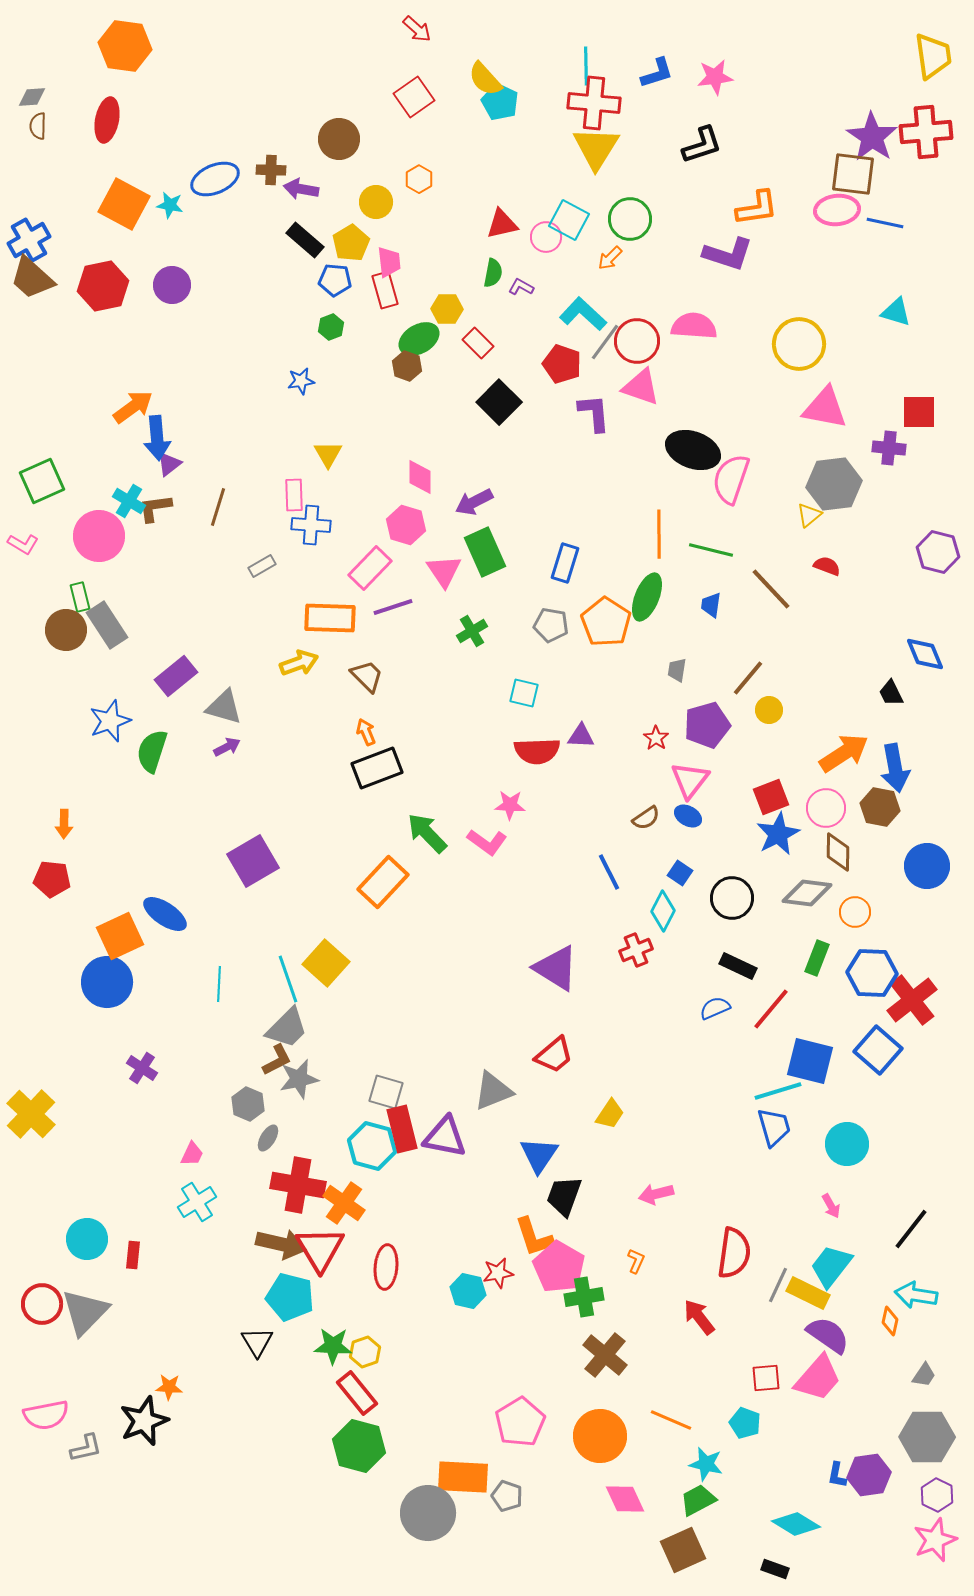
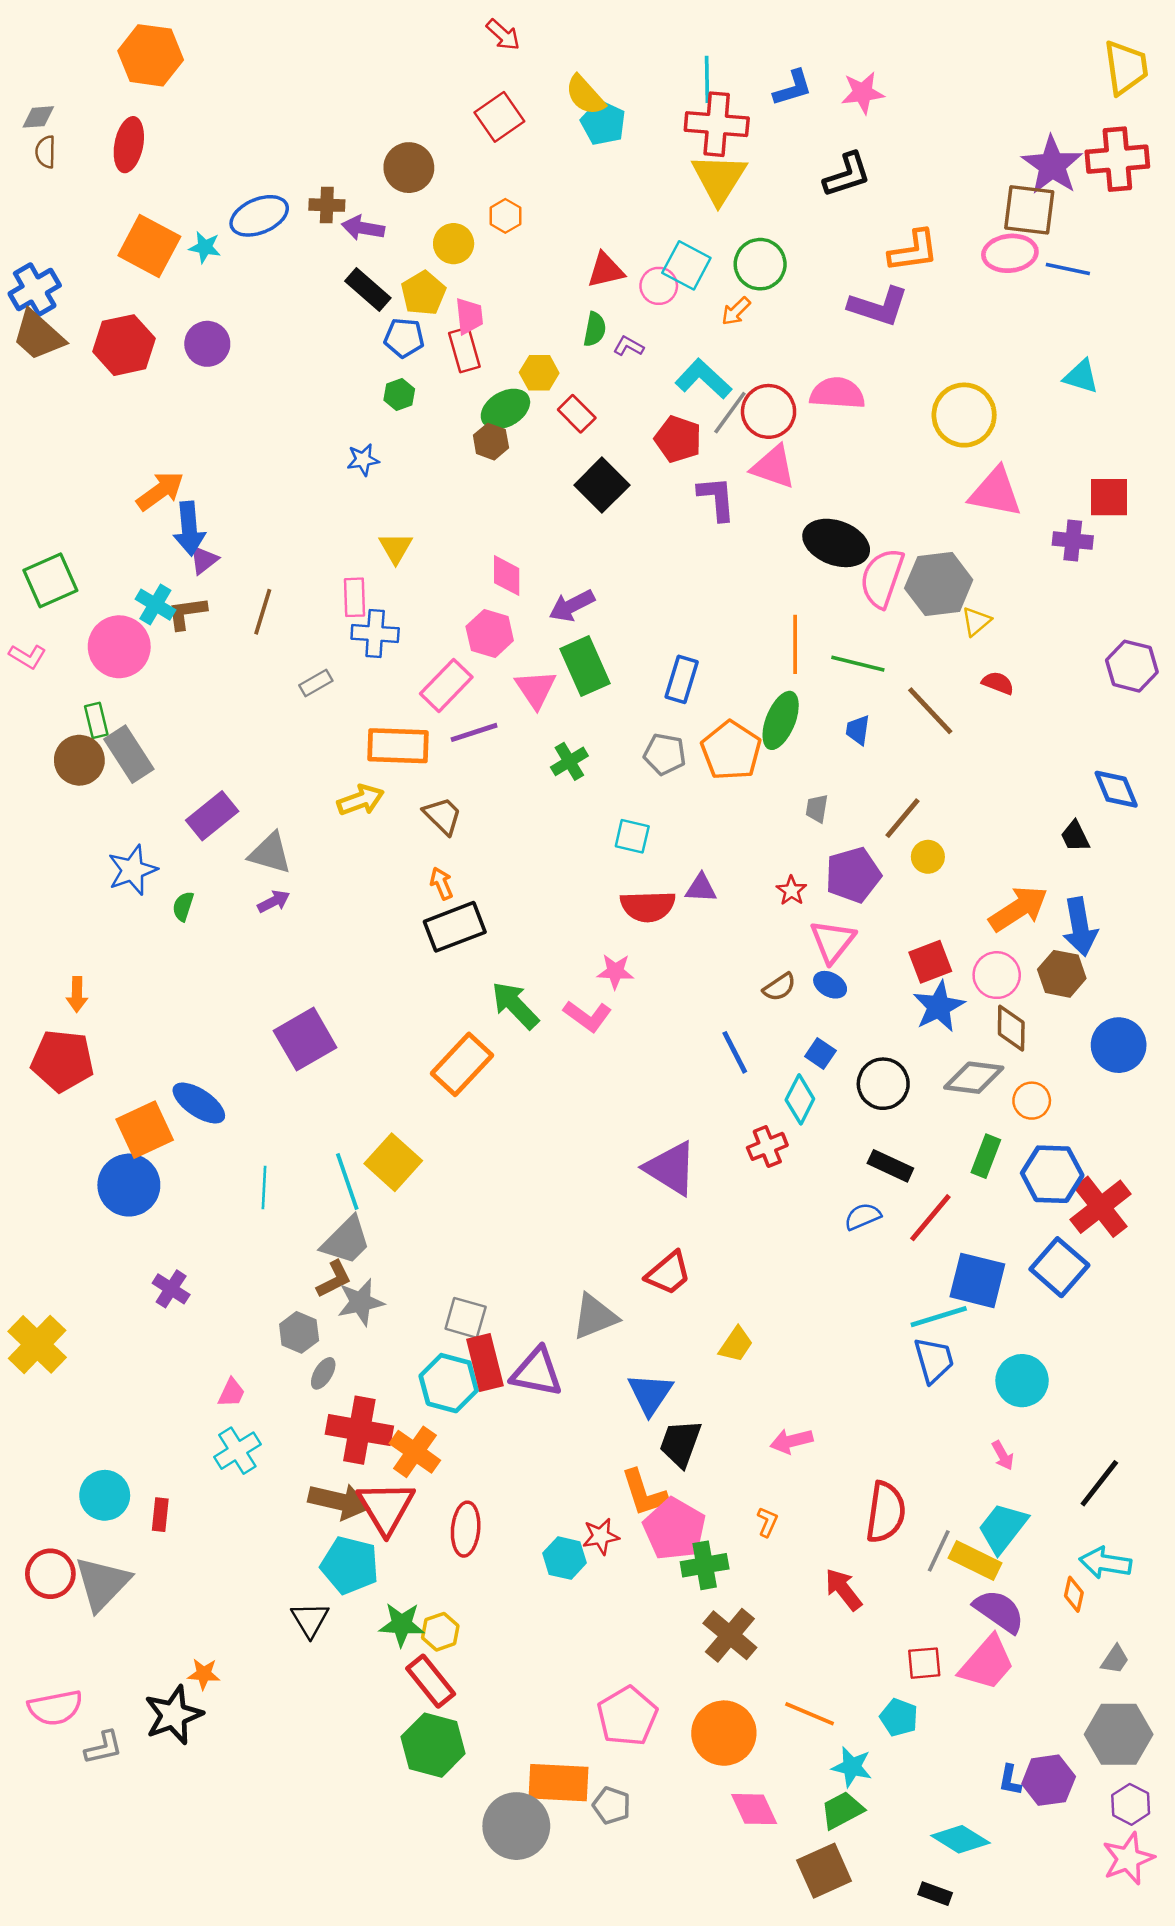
gray hexagon: (834, 484) -> (939, 584), moved
green semicircle: (152, 751) -> (183, 906), size x0.6
red pentagon: (52, 879) -> (62, 1061), size x1.4

